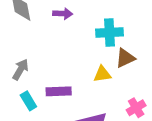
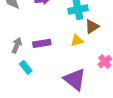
purple rectangle: (59, 91) -> (42, 43), moved

